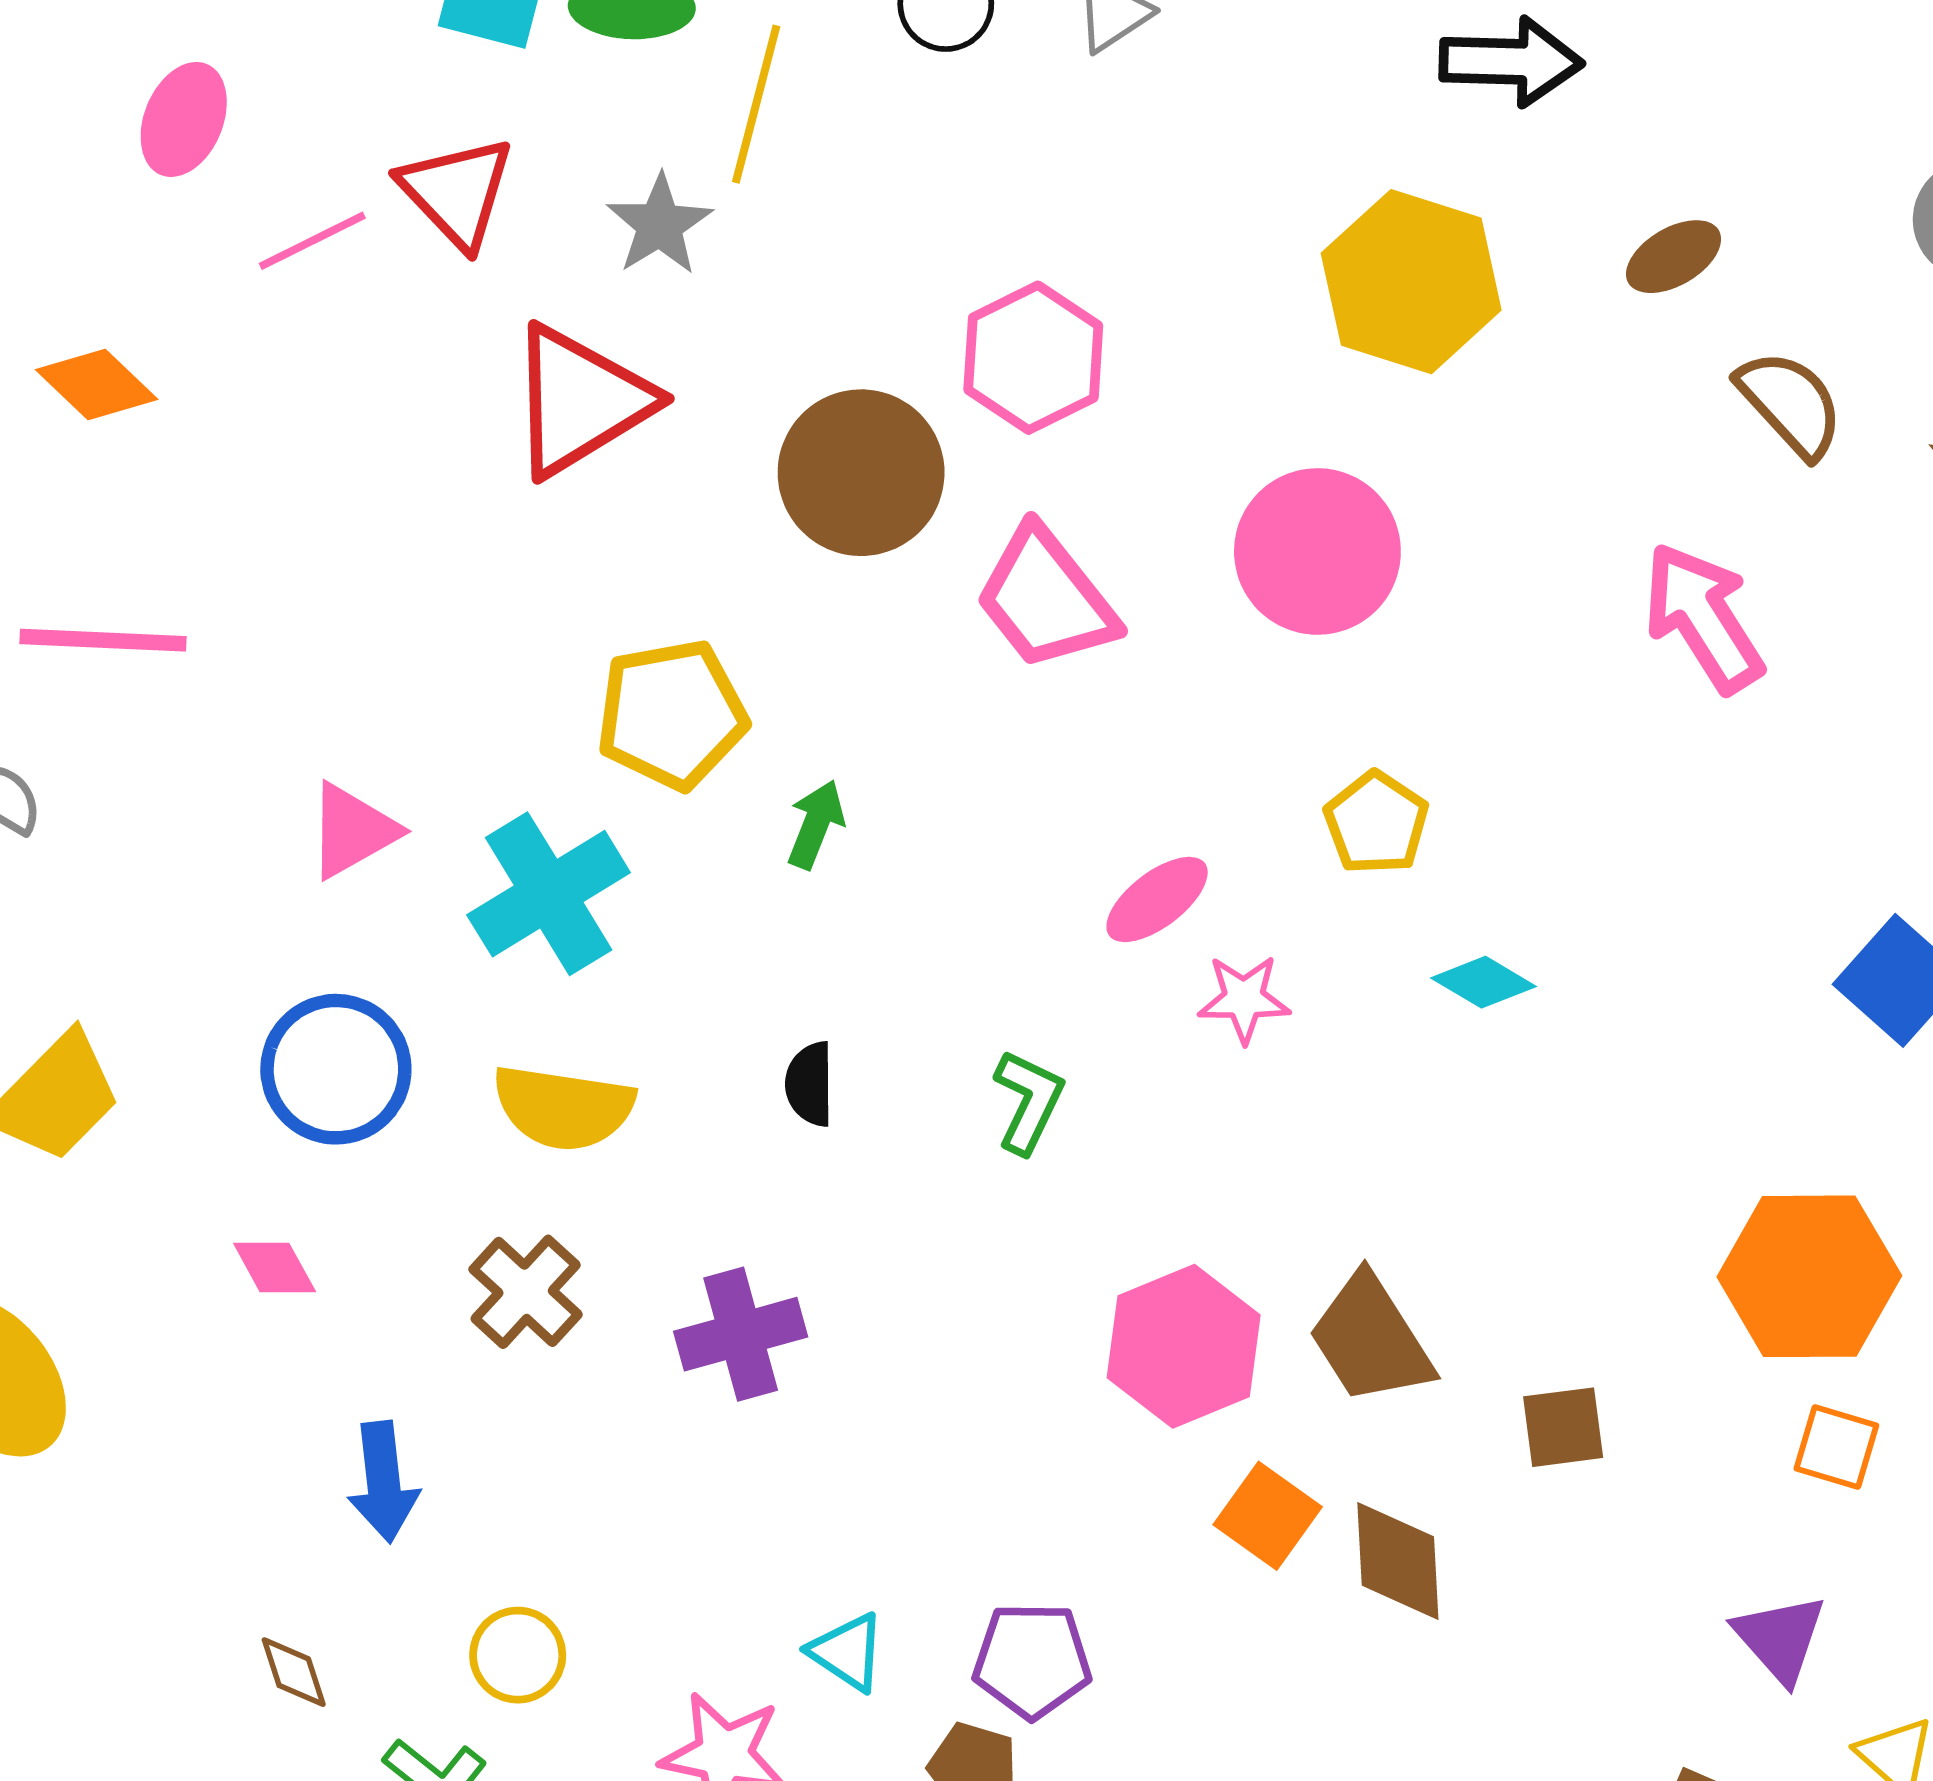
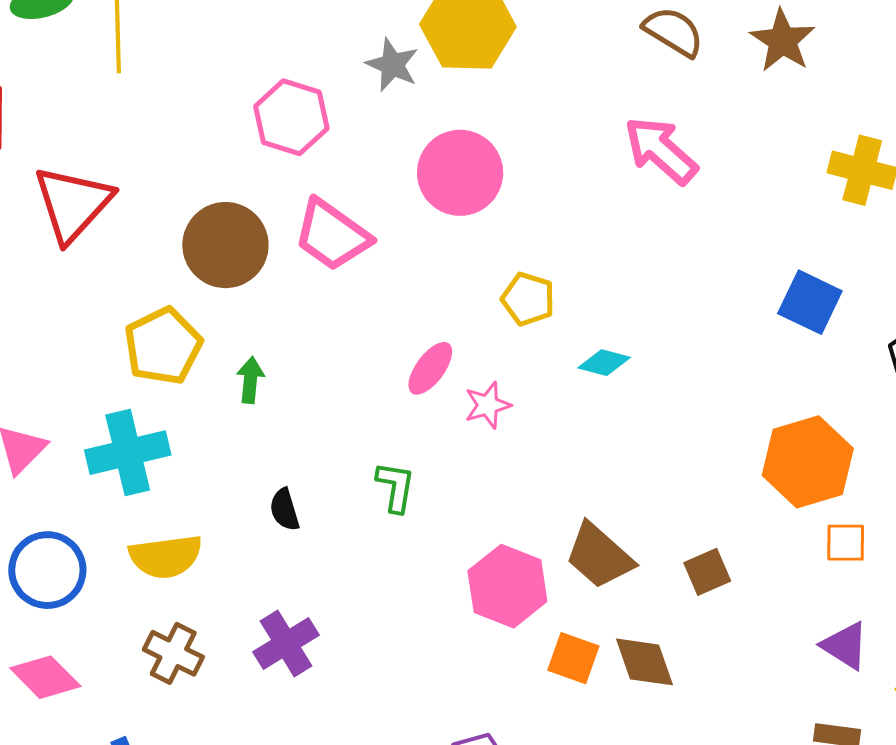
gray star: (660, 225) -> (392, 65), moved
brown circle: (861, 473) -> (225, 245), moved
cyan cross: (549, 894) -> (128, 453), turned 34
pink diamond: (275, 1268) -> (45, 677), size x1.5

